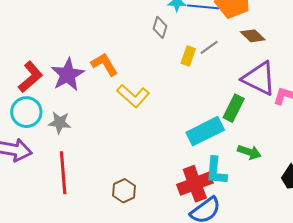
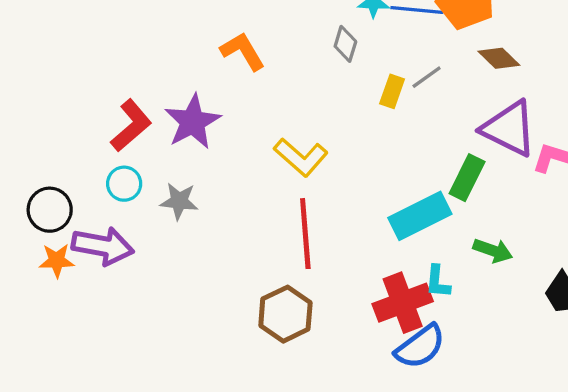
orange L-shape: (104, 64) -> (243, 51), moved
cyan circle: (26, 112) -> (124, 184), size x0.7
cyan L-shape: (216, 171) -> (438, 282), size x0.7
red line: (63, 173) -> (305, 234), moved
brown hexagon: (124, 191) -> (285, 314), size x1.4

